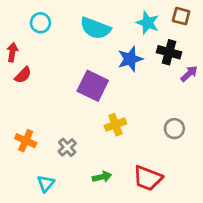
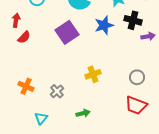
purple arrow: (189, 74) -> (148, 36), turned 32
purple square: (93, 86) -> (67, 32), moved, turned 30
red trapezoid: (148, 178) -> (136, 105), moved

